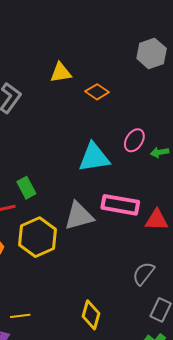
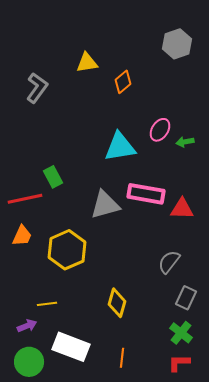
orange diamond: (97, 92) -> (123, 82), turned -75
yellow hexagon: (37, 237) -> (67, 250), moved

